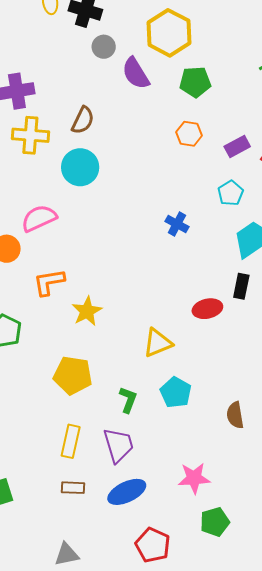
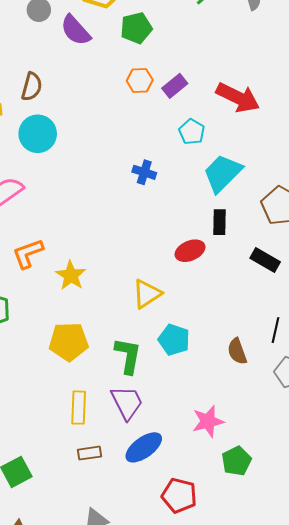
purple rectangle: (237, 147) -> (175, 86), moved
green L-shape: (128, 400) -> (128, 356), size x1.4

